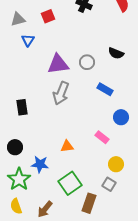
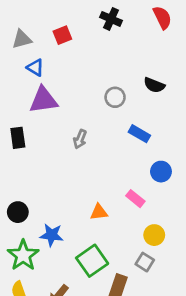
blue triangle: (28, 40) -> (35, 68), turned -32
purple triangle: (58, 64) -> (43, 100), moved
gray arrow: (61, 93) -> (80, 139), size x0.6
black rectangle: (22, 107) -> (18, 138), moved
orange triangle: (67, 146) -> (99, 212), moved

